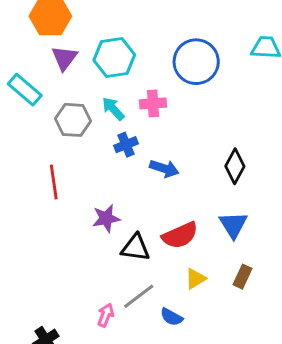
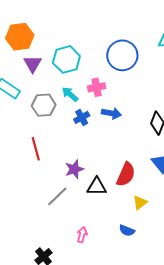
blue arrow: (164, 169) -> (111, 113), moved
red semicircle: (180, 235) -> (126, 174), turned -35
gray line: (139, 296) -> (57, 196), moved

